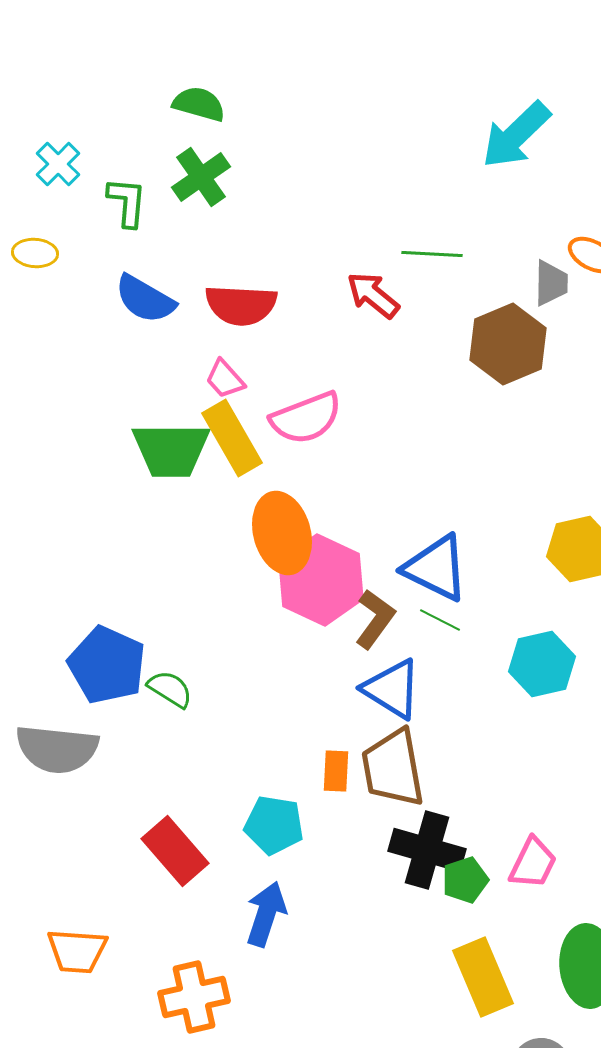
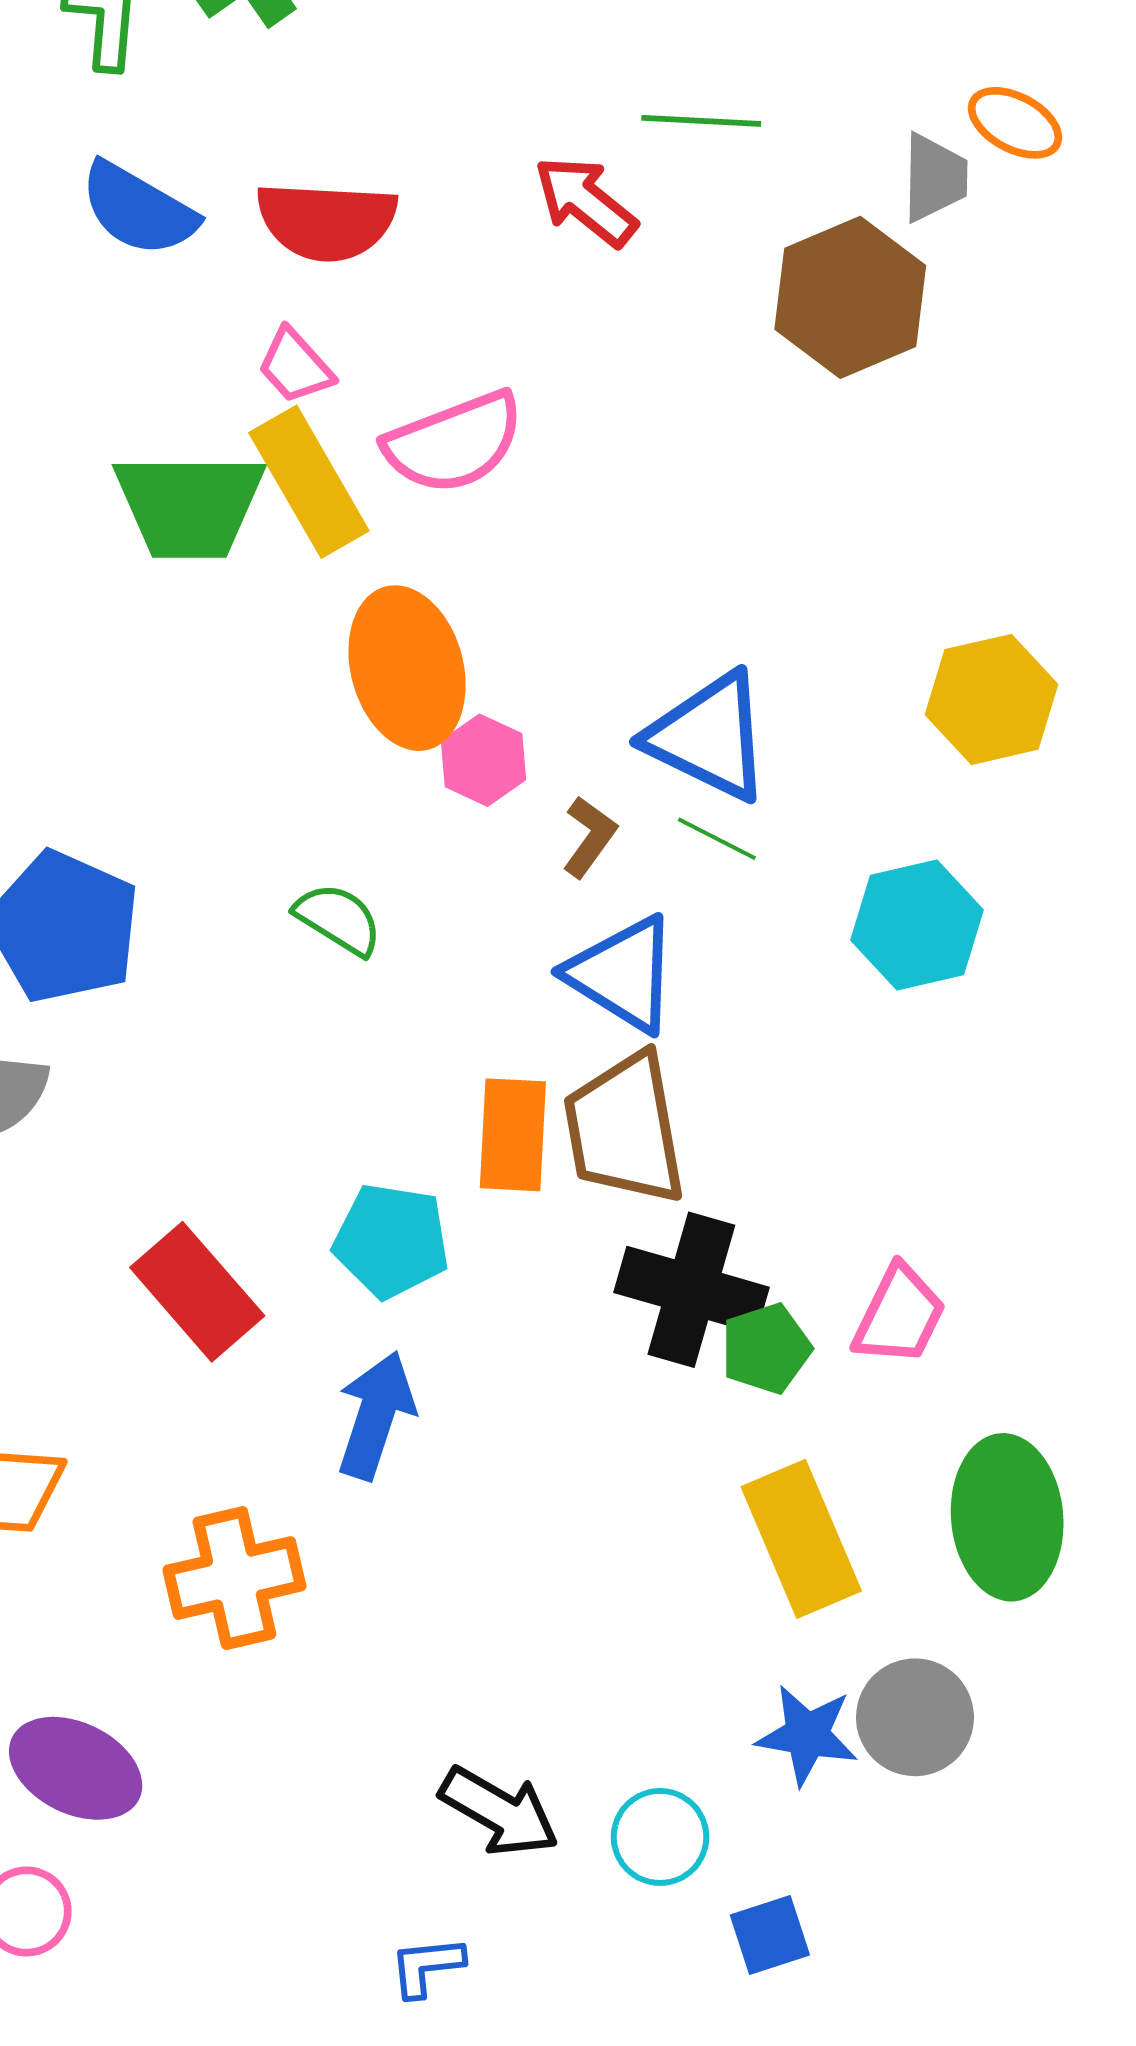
pink hexagon: (321, 580) -> (484, 760), size x0.5
brown L-shape: (375, 619) -> (589, 837), size x0.7
green semicircle: (170, 689) -> (338, 919), moved
orange rectangle: (336, 771) -> (513, 1135), size x1.4

